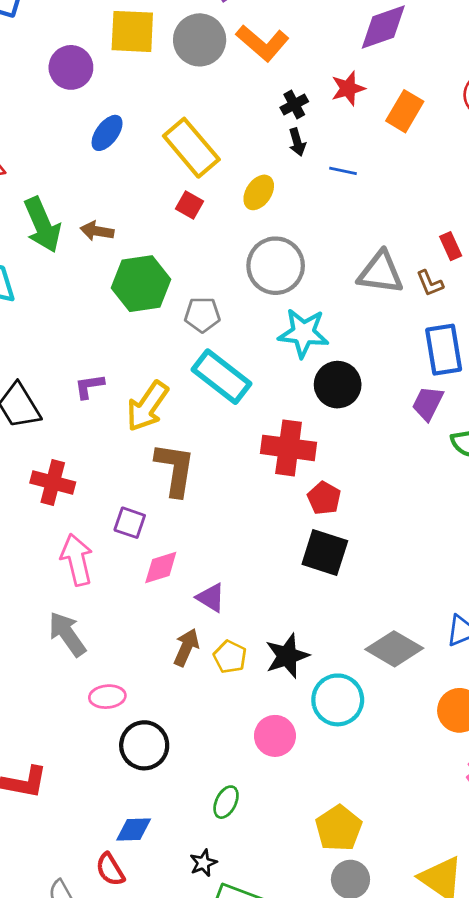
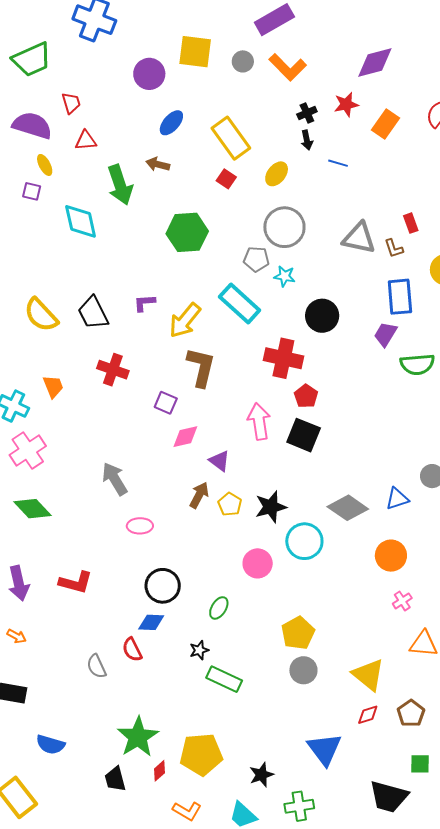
gray circle: (200, 40) -> (243, 61), size x0.6
brown arrow: (97, 231) -> (158, 164), moved
gray pentagon: (202, 315) -> (256, 259), moved
cyan star: (303, 333) -> (285, 276), moved, size x0.6
pink arrow: (77, 560) -> (259, 421), moved
black circle: (144, 745) -> (163, 586), moved

